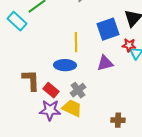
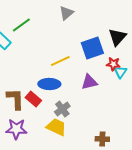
yellow line: (76, 42) -> (60, 61), turned 66
red rectangle: (51, 90) -> (33, 99), moved
purple star: (50, 110) -> (16, 129), moved

